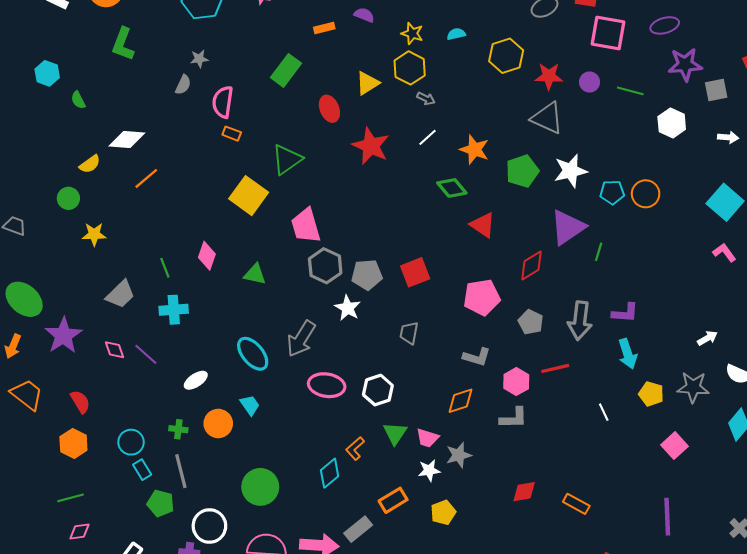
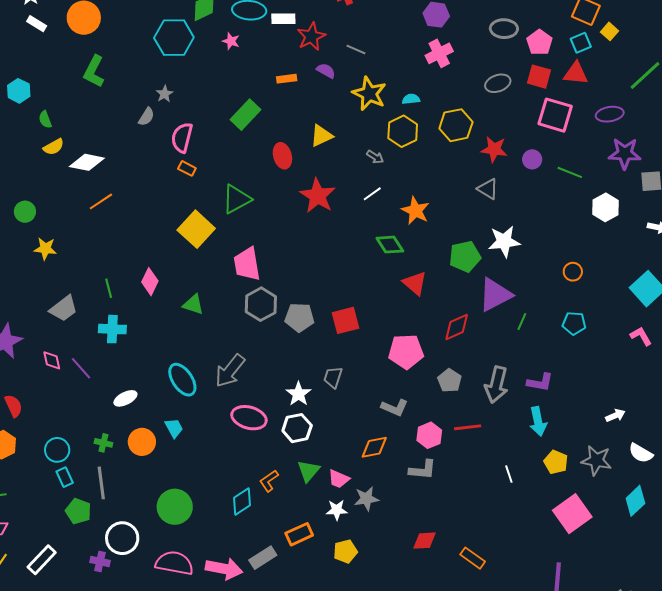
yellow star: (412, 33) -> (369, 94), size x1.6
gray star: (199, 59) -> (165, 94), turned -30
yellow hexagon: (410, 68) -> (403, 131), moved
gray triangle: (547, 118) -> (488, 189), size x0.7
yellow semicircle: (90, 164) -> (54, 147), moved
green pentagon: (522, 171) -> (465, 256), moved
cyan pentagon: (612, 192) -> (574, 323), moved
orange circle: (646, 194) -> (573, 272), size x0.7
white star: (348, 308) -> (299, 394), moved
pink square: (675, 446) -> (572, 514), size x1.5

